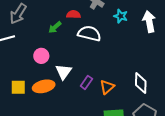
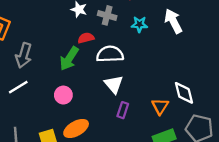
green arrow: (55, 27) -> (69, 59), size x1.5
white triangle: (64, 72) -> (114, 84), moved
orange triangle: (107, 87) -> (160, 106), moved

